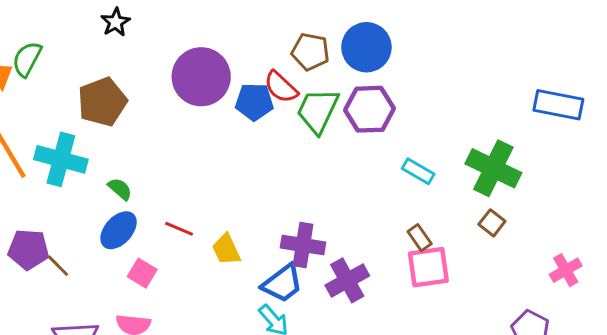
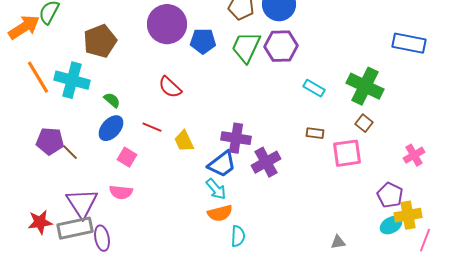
red semicircle: (281, 87) -> (170, 87), moved
brown rectangle: (420, 238) -> (315, 133), turned -48
pink square: (428, 267) -> (347, 153), moved

